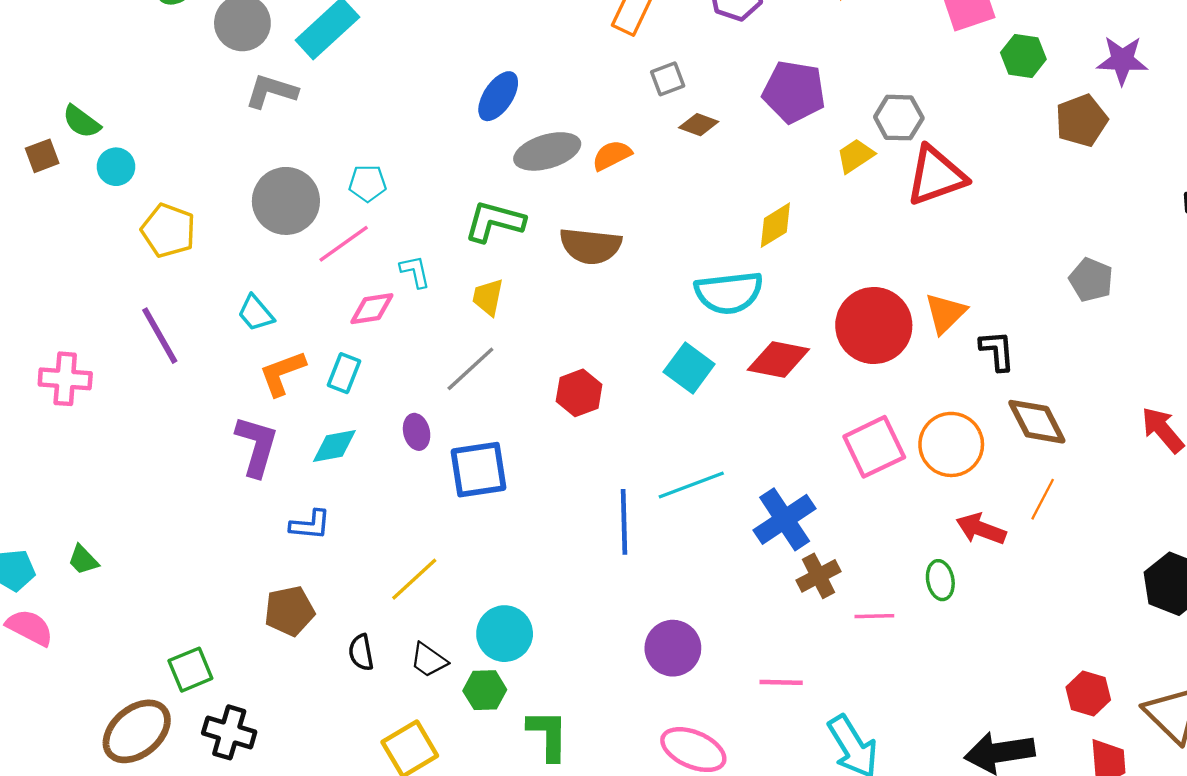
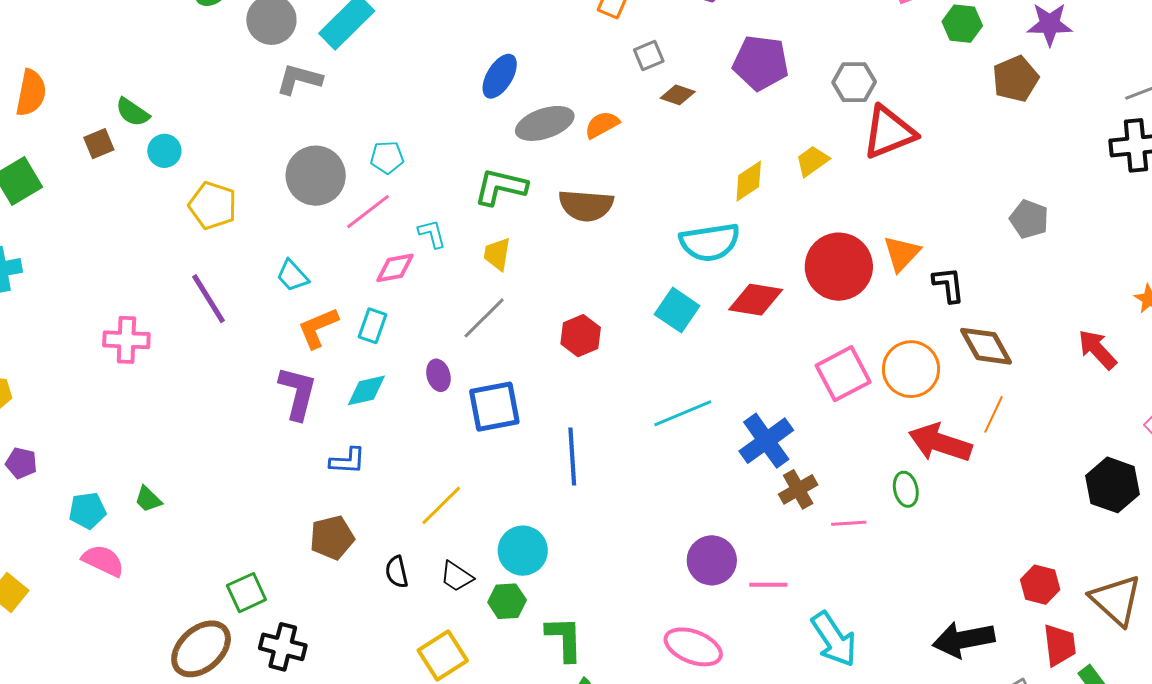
yellow trapezoid: (855, 156) -> (812, 161), moved
blue line: (624, 522) -> (572, 456), moved
red arrow: (981, 529) -> (940, 443), size x1.4
purple circle: (673, 648) -> (712, 560), moved

